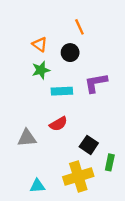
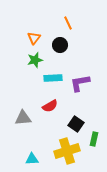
orange triangle: (40, 44) -> (34, 38), turned 32
purple L-shape: (96, 83) -> (80, 83), moved

